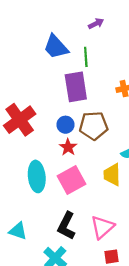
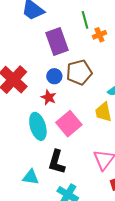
green line: (86, 57) -> (85, 20), moved
red star: (68, 147) -> (49, 97), moved
black L-shape: (66, 226) -> (57, 162), moved

